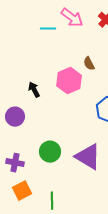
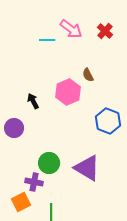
purple cross: (15, 163) -> (34, 182), moved

